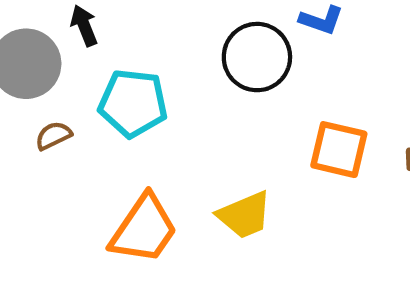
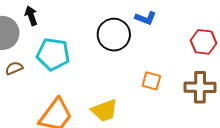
orange square: (339, 150) -> (151, 81), size x0.7

